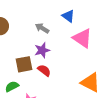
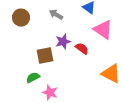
gray arrow: (42, 28) -> (56, 15), moved
red semicircle: (44, 70) -> (82, 49), moved

